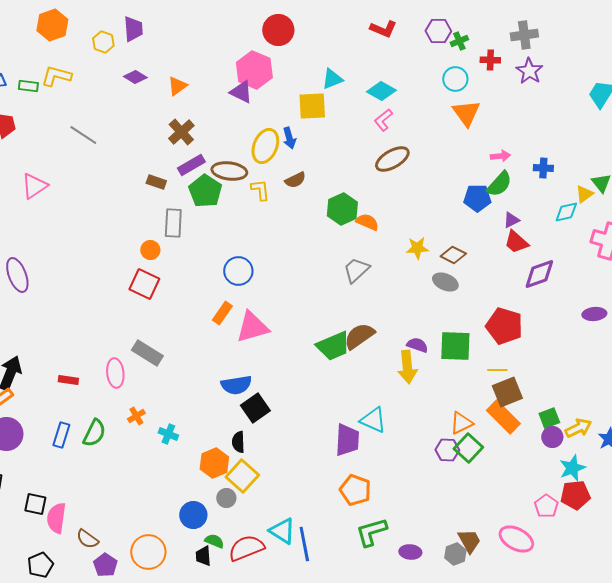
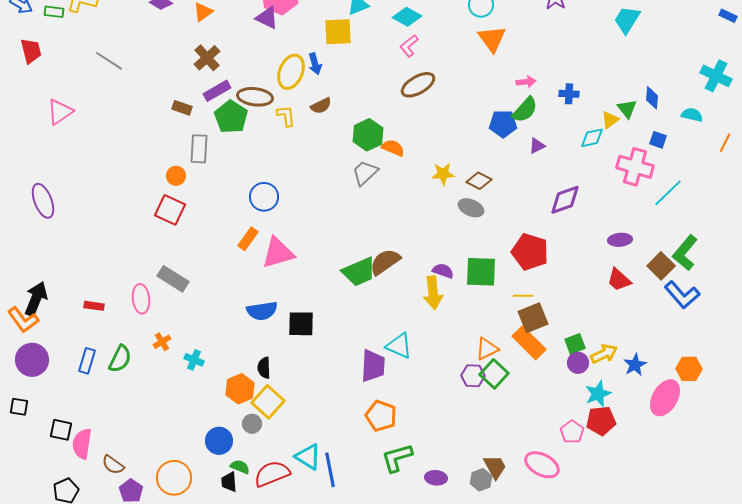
red trapezoid: (516, 242) -> (619, 280), moved
gray trapezoid: (356, 270) -> (365, 173), moved
black square: (255, 408) -> (301, 324), moved, turned 36

